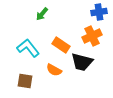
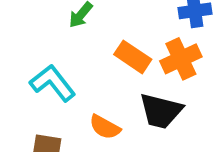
orange rectangle: (61, 45) -> (133, 57), moved

